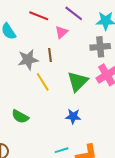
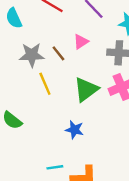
pink triangle: (61, 32) -> (81, 42), moved
brown line: (50, 55) -> (58, 53), turned -40

